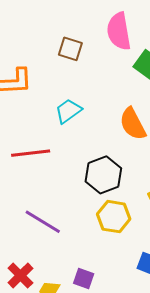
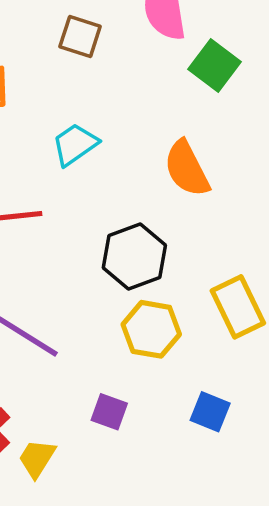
purple square: (84, 279) -> (109, 412), moved

